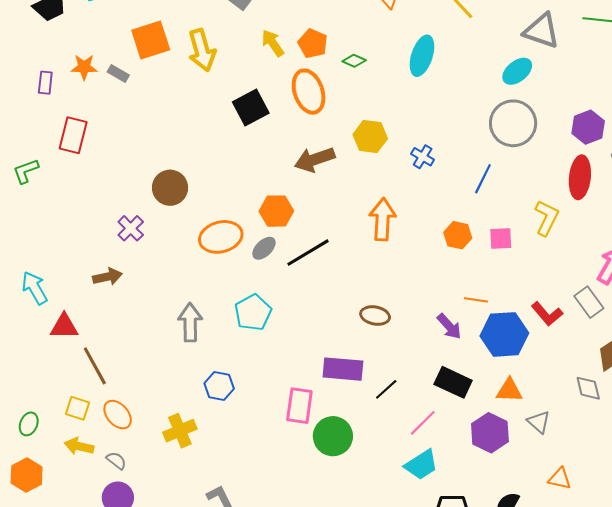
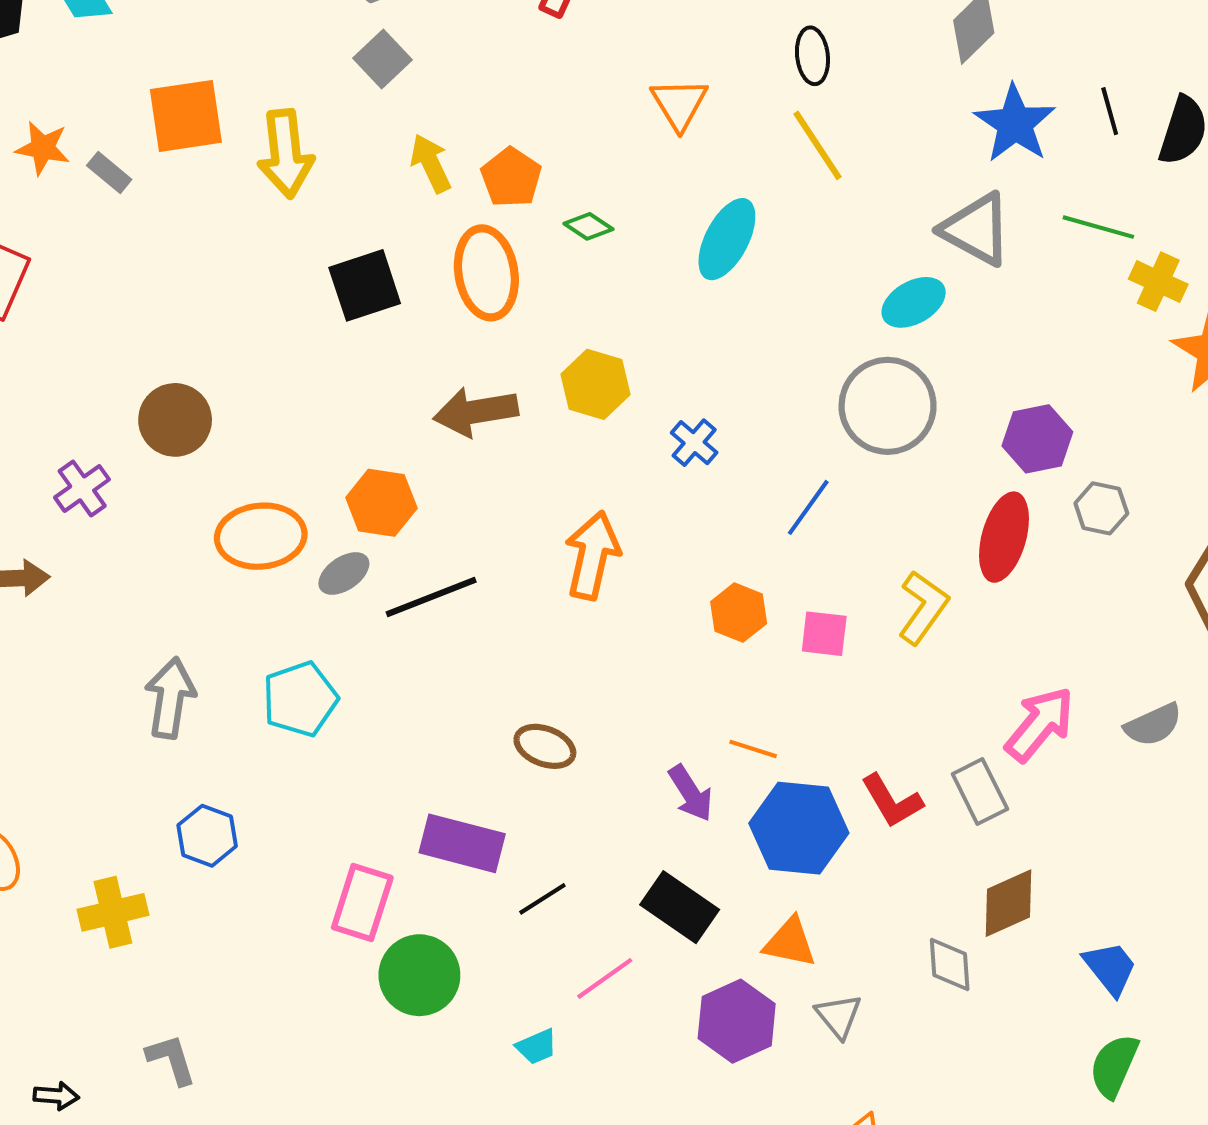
cyan trapezoid: (421, 465) -> (537, 1047), moved, size x0.6

